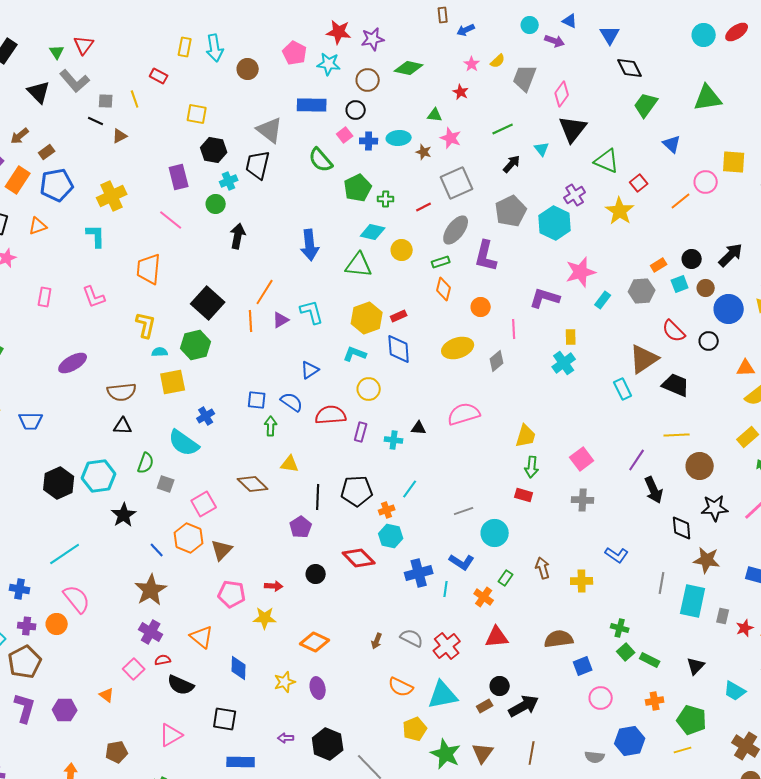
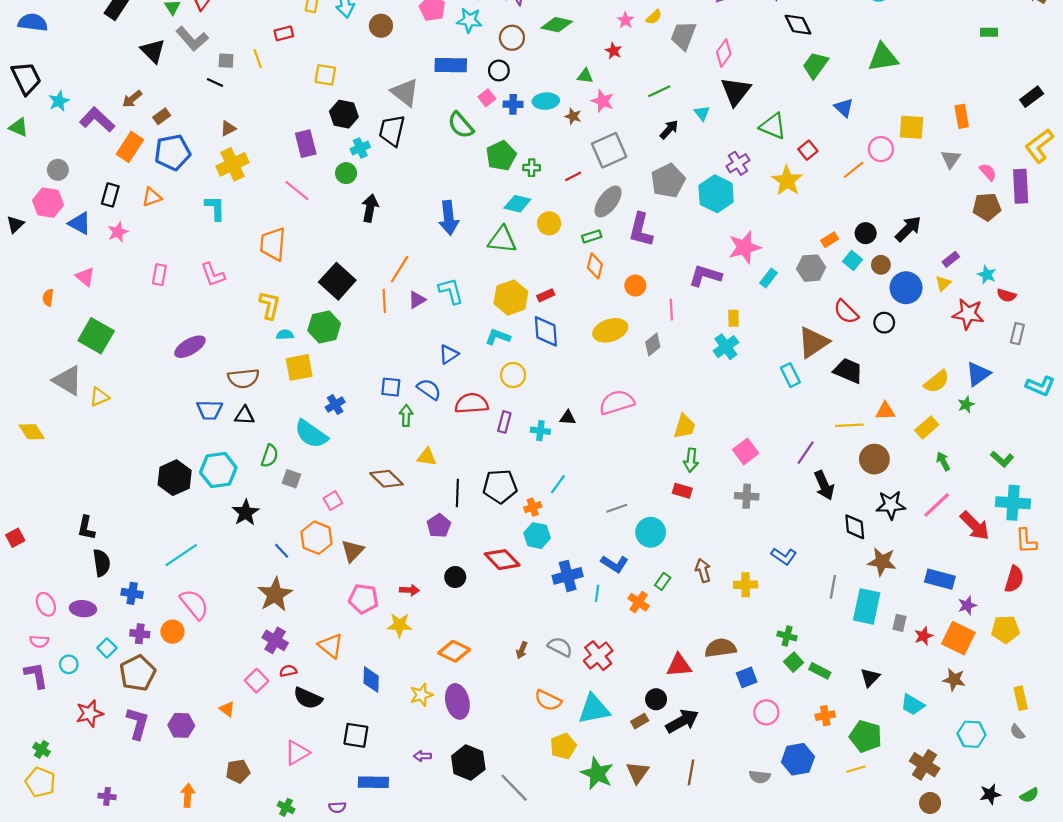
red rectangle: (159, 76) -> (284, 33), turned -42
brown triangle: (120, 136) -> (228, 128), moved
cyan square: (680, 284) -> (853, 260), turned -30
orange triangle: (746, 368) -> (885, 411), moved
blue trapezoid: (31, 421) -> (210, 410), moved
pink square: (204, 504) -> (333, 501), size x0.7
red triangle: (497, 637) -> (679, 665), moved
purple ellipse: (318, 688) -> (457, 701), size x1.4

